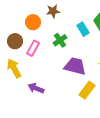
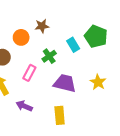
pink rectangle: (33, 48) -> (29, 73), moved
yellow rectangle: (87, 90) -> (60, 115), moved, turned -42

